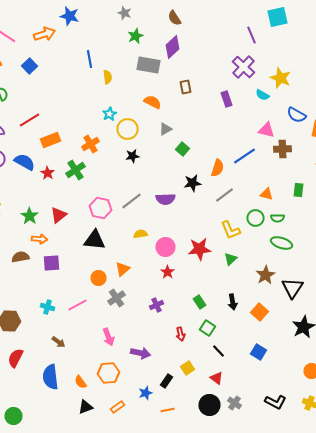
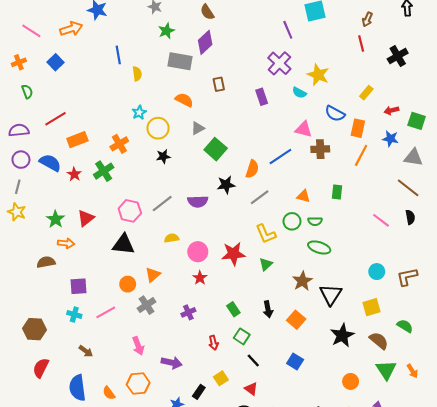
green square: (182, 149) -> (216, 149), size x1.5
purple square: (52, 263) -> (78, 286), moved

